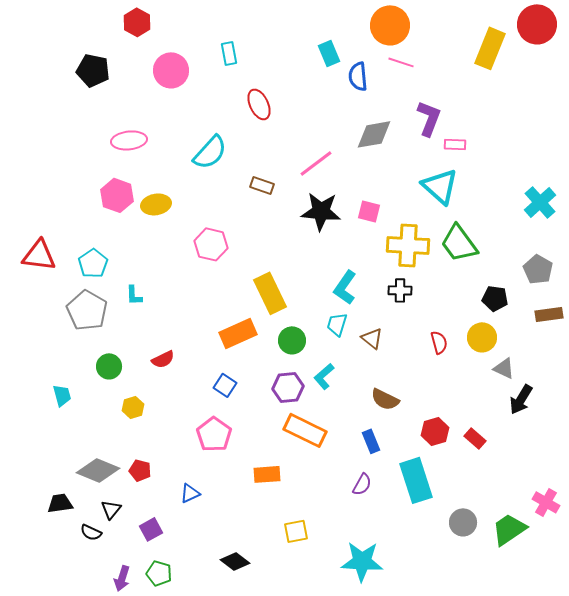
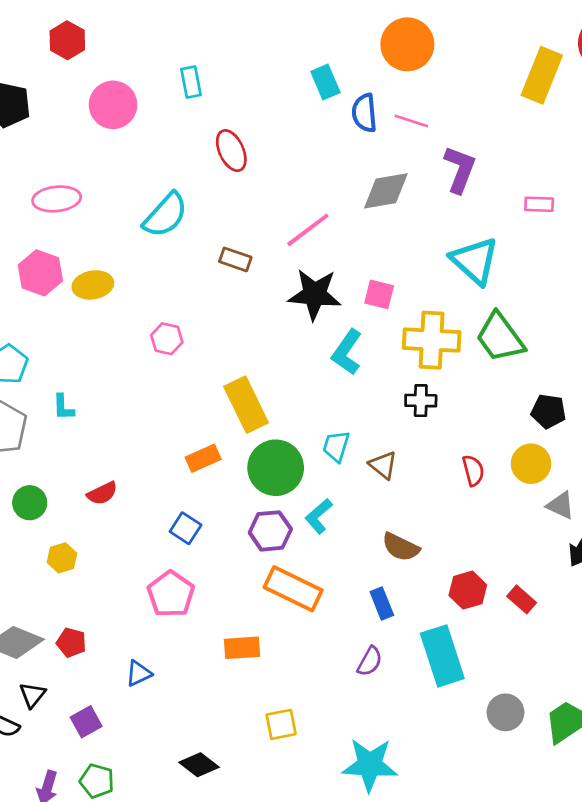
pink line: (401, 62) -> (411, 121), moved
pink rectangle: (455, 144) -> (539, 204), moved
pink hexagon: (211, 244) -> (167, 339), size x0.7
cyan L-shape: (345, 287) -> (347, 352), moved
orange rectangle: (238, 333) -> (203, 458), size x0.7
green circle: (292, 340) -> (276, 468), size x1.5

